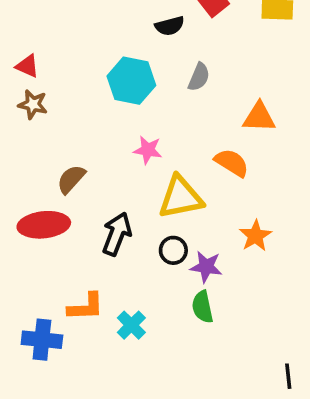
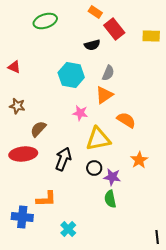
brown star: (33, 104) -> (17, 106), moved
orange triangle: (259, 117) -> (104, 95), moved, turned -36
cyan cross: (131, 325) -> (68, 229), moved

